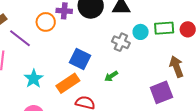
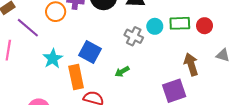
cyan star: (34, 79) -> (53, 59), moved
orange rectangle: (68, 83) -> (76, 77), turned -70

